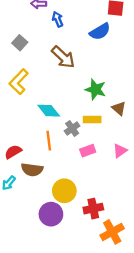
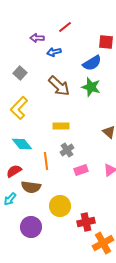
blue arrow: (58, 19) -> (54, 52), turned -80
green star: (95, 89) -> (91, 87), moved
cyan diamond: (49, 111) -> (22, 144), moved
yellow rectangle: (92, 119) -> (61, 126), moved
purple circle: (51, 214) -> (31, 227), moved

